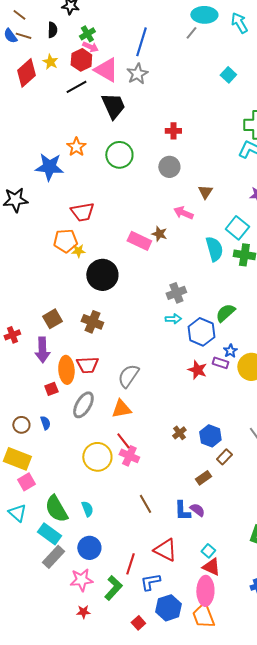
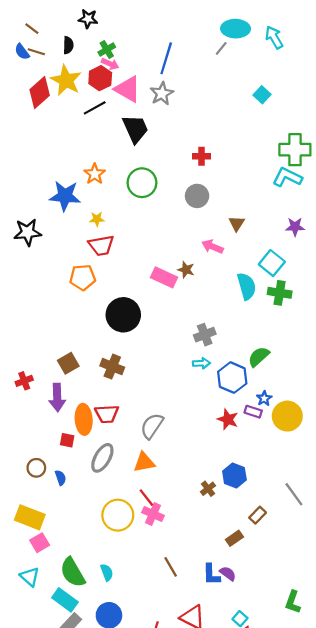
yellow star: (50, 62) -> (66, 80), size x1.8
yellow star: (78, 251) -> (97, 219), moved
red square: (51, 389) -> (67, 440), turned 32
brown circle: (21, 425) -> (36, 468), moved
blue hexagon: (210, 436) -> (234, 476), moved

